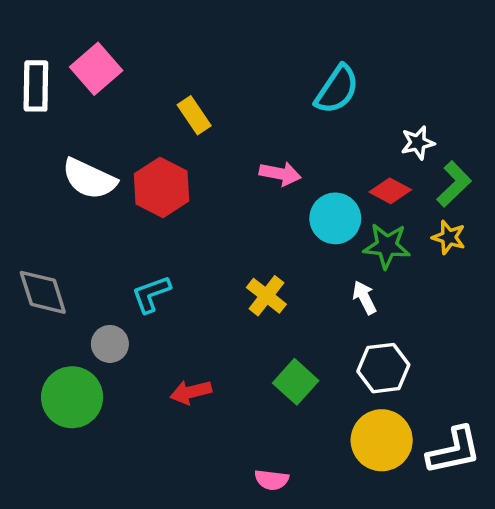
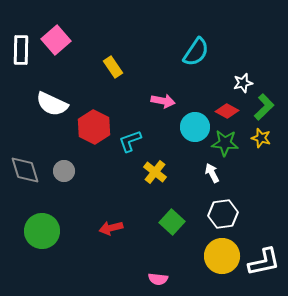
red hexagon: (162, 187) -> (94, 127), moved
cyan L-shape: (151, 294) -> (130, 141), moved
gray circle: (110, 344) -> (64, 171), moved

